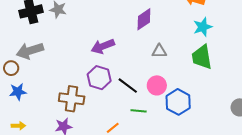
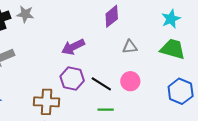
green trapezoid: (202, 57) -> (173, 49), turned 120
blue hexagon: (178, 102) -> (181, 91), moved
green line: (139, 111) -> (106, 110), moved

